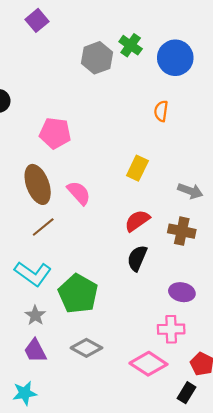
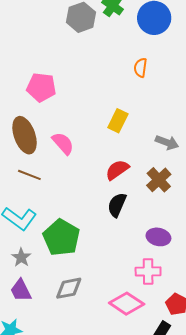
brown line: (43, 227) -> (29, 175), turned 60
brown cross: (182, 231) -> (159, 180), turned 35
gray diamond: (86, 348) -> (69, 288), turned -40

